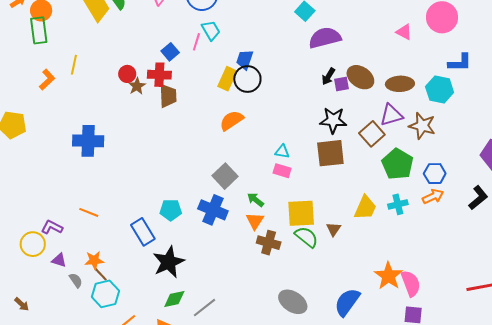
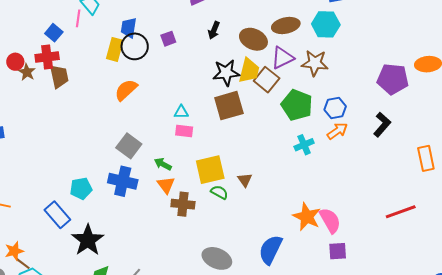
brown ellipse: (360, 77) -> (253, 39), moved
purple square: (342, 84) -> (168, 39), moved
yellow trapezoid: (365, 208) -> (249, 70), moved
green semicircle: (306, 237) -> (219, 192), size x0.7

